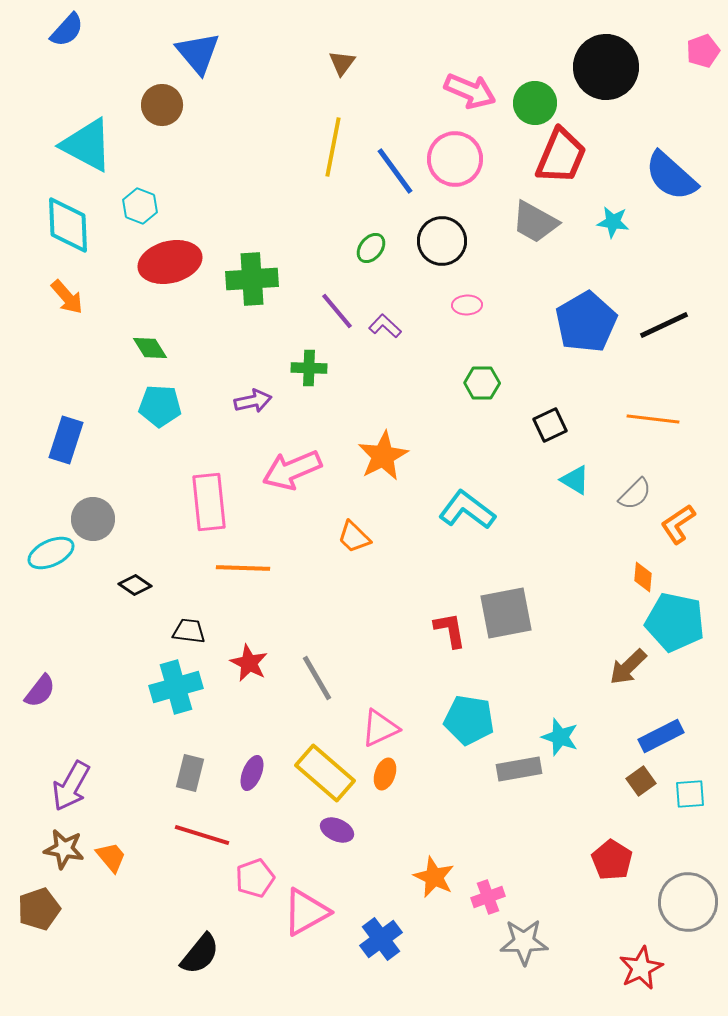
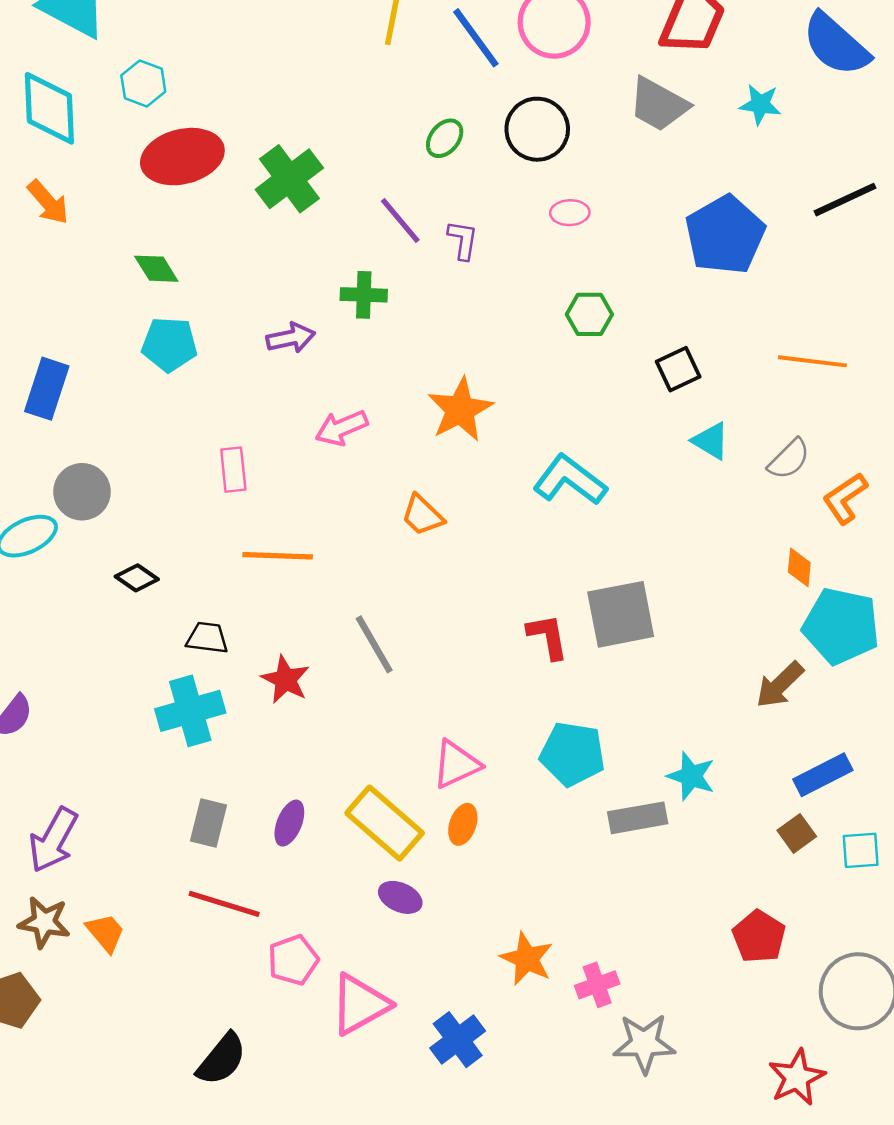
green cross: (252, 279) -> (289, 179), turned -33
black line: (664, 325) -> (845, 200), moved
purple L-shape: (385, 326) -> (463, 240), turned 56
pink arrow: (292, 470) -> (342, 428), size x0.7
pink rectangle: (209, 502) -> (233, 470), size x0.6
gray line: (317, 678) -> (374, 644), moved

